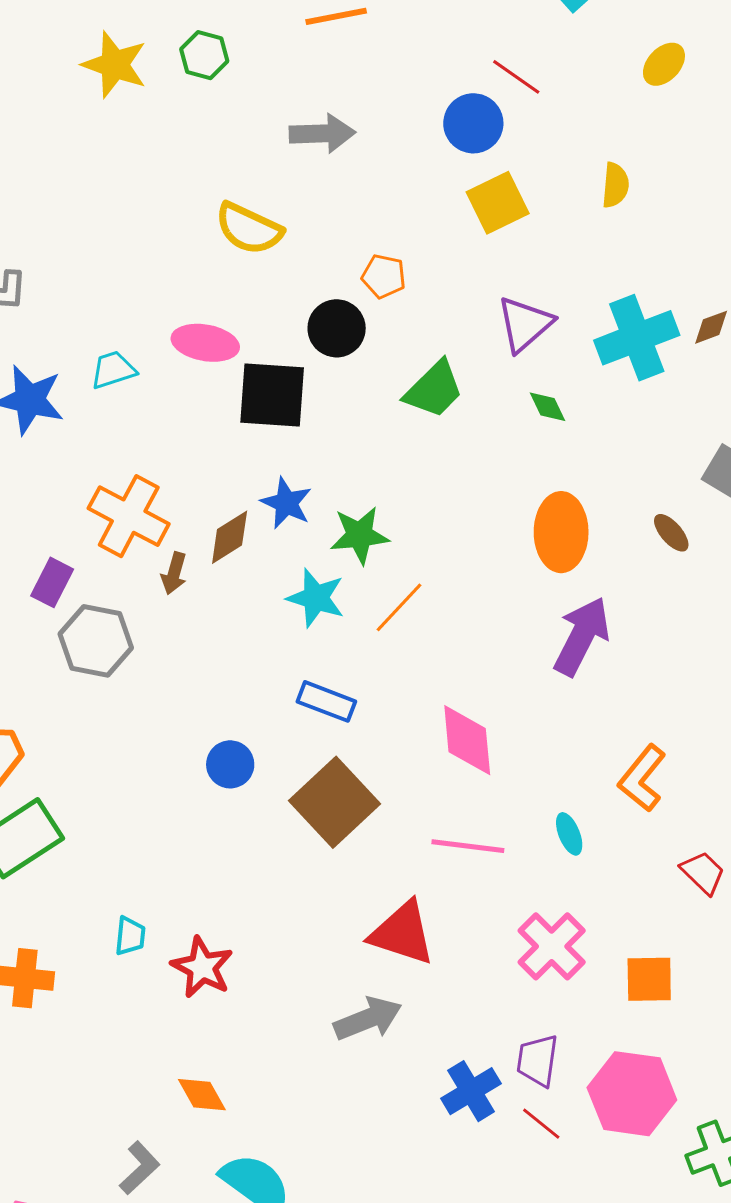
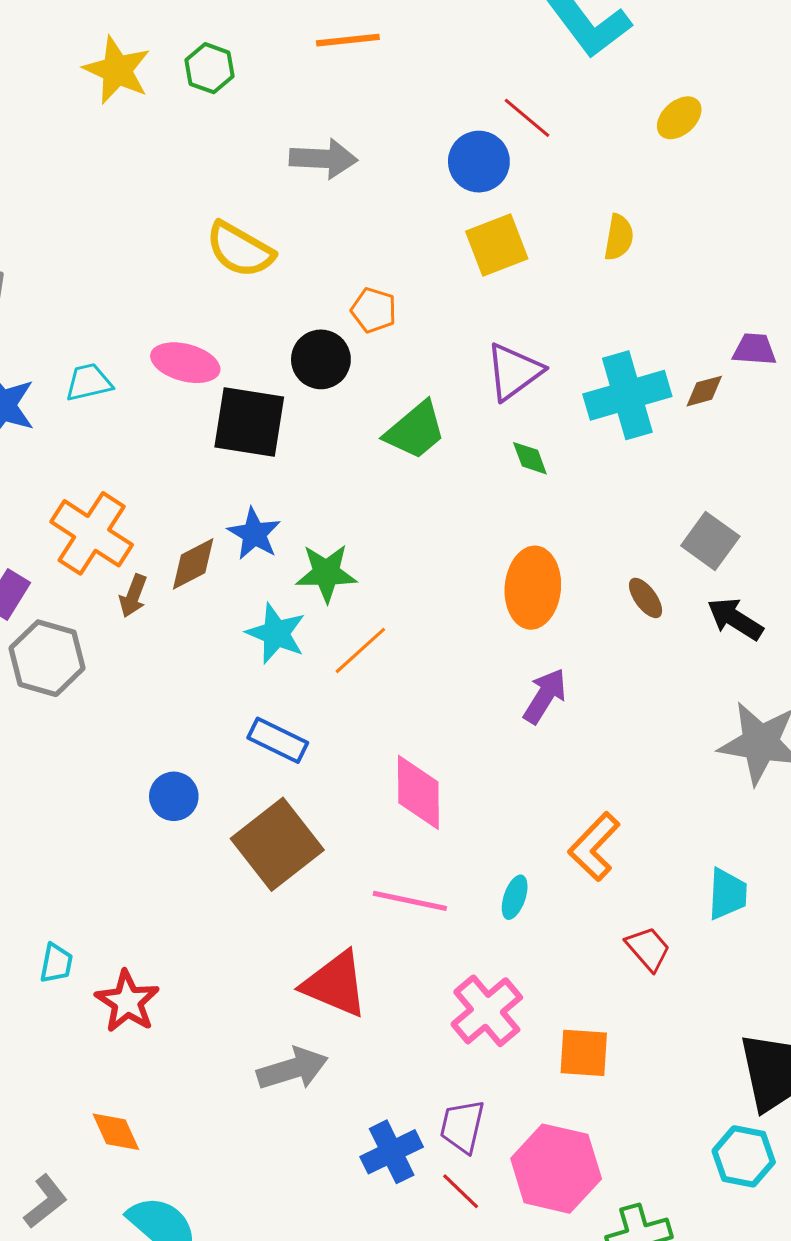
purple arrow: (582, 636) -> (545, 696), size x0.7
cyan ellipse: (569, 834) -> (515, 897), turned 36

